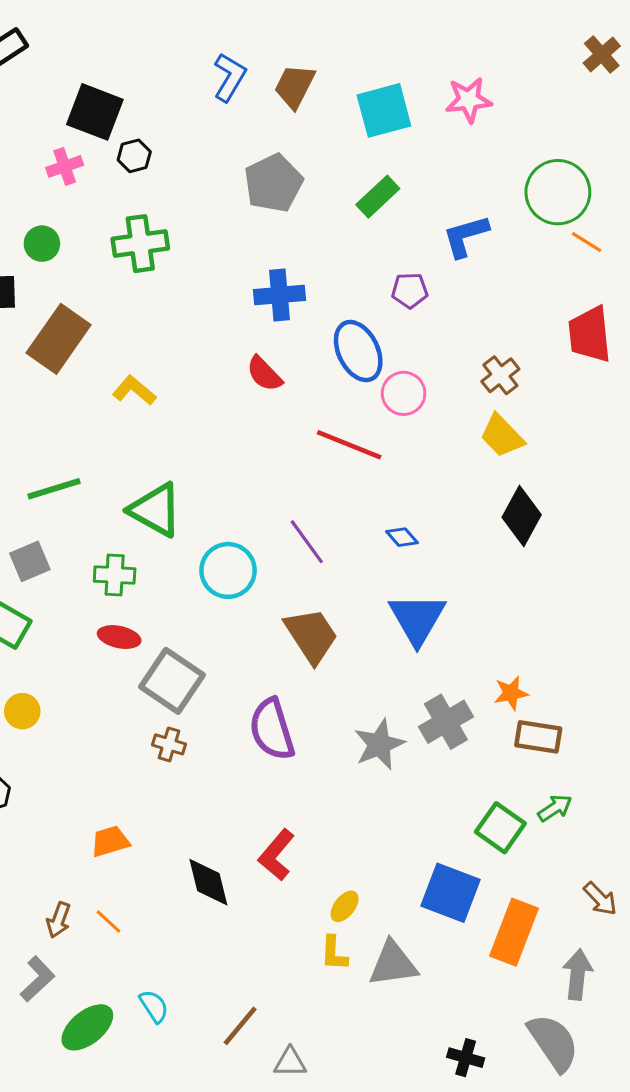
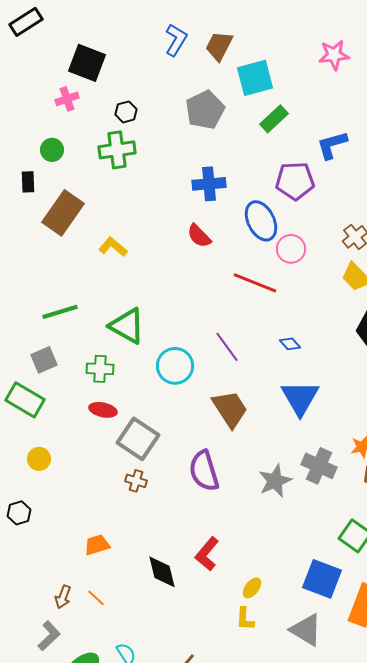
cyan square: (384, 110) -> (255, 78), moved
black hexagon: (134, 156) -> (126, 112), moved
purple pentagon: (410, 291) -> (295, 181), size x1.6
gray cross: (446, 722) -> (319, 466), turned -36
gray triangle: (393, 964) -> (306, 630), moved, turned 39

